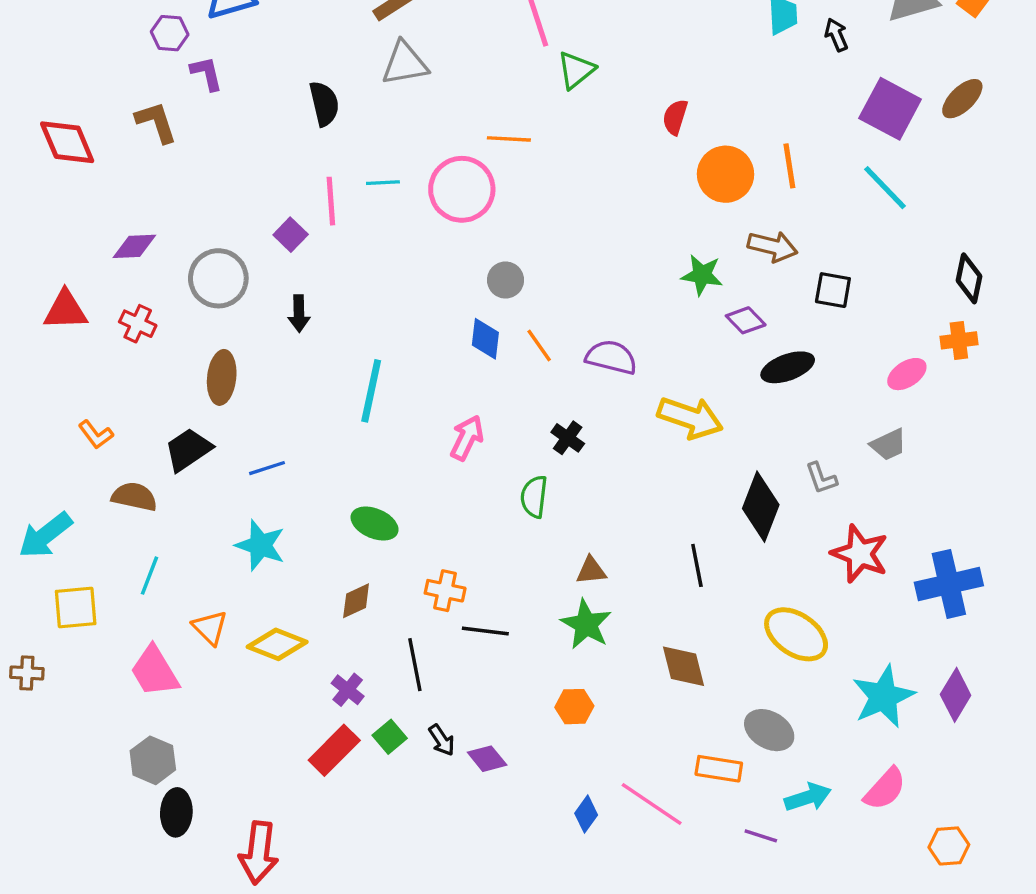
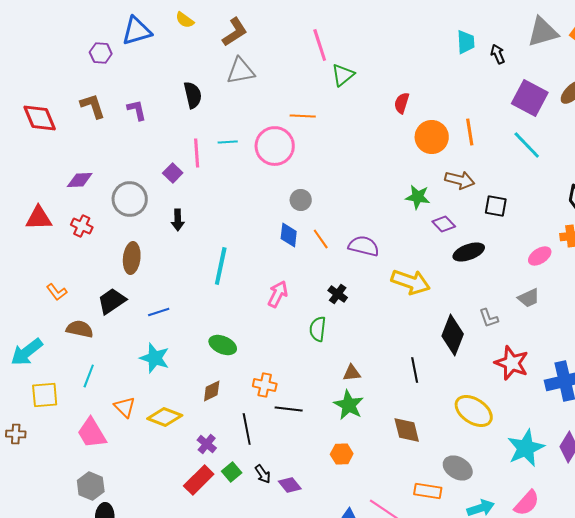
purple L-shape: (207, 73) -> (137, 110), moved

